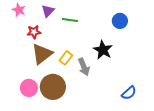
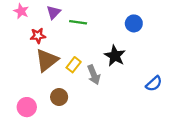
brown circle: (53, 87) -> (59, 97), size x0.6
pink circle: (29, 88) -> (27, 107), moved
blue semicircle: (129, 93) -> (154, 84), moved

